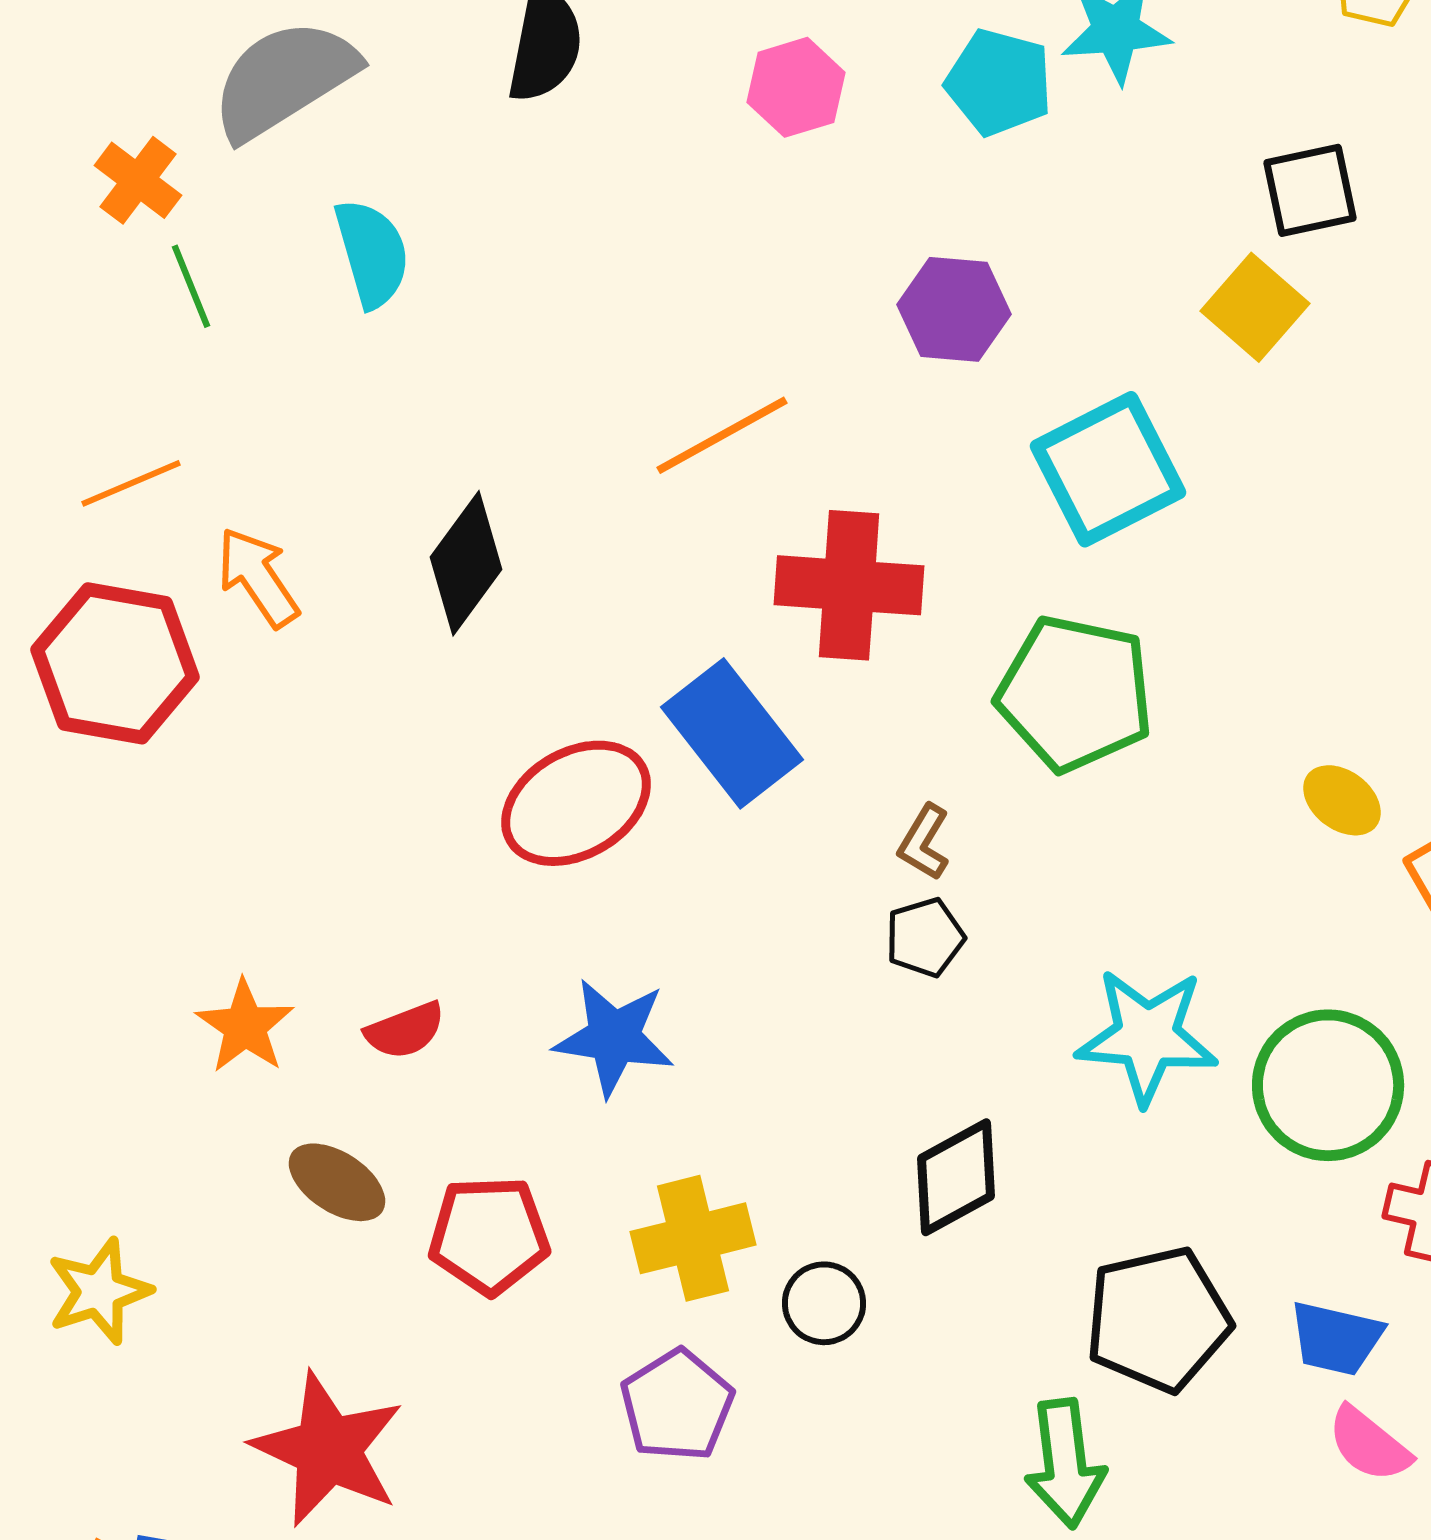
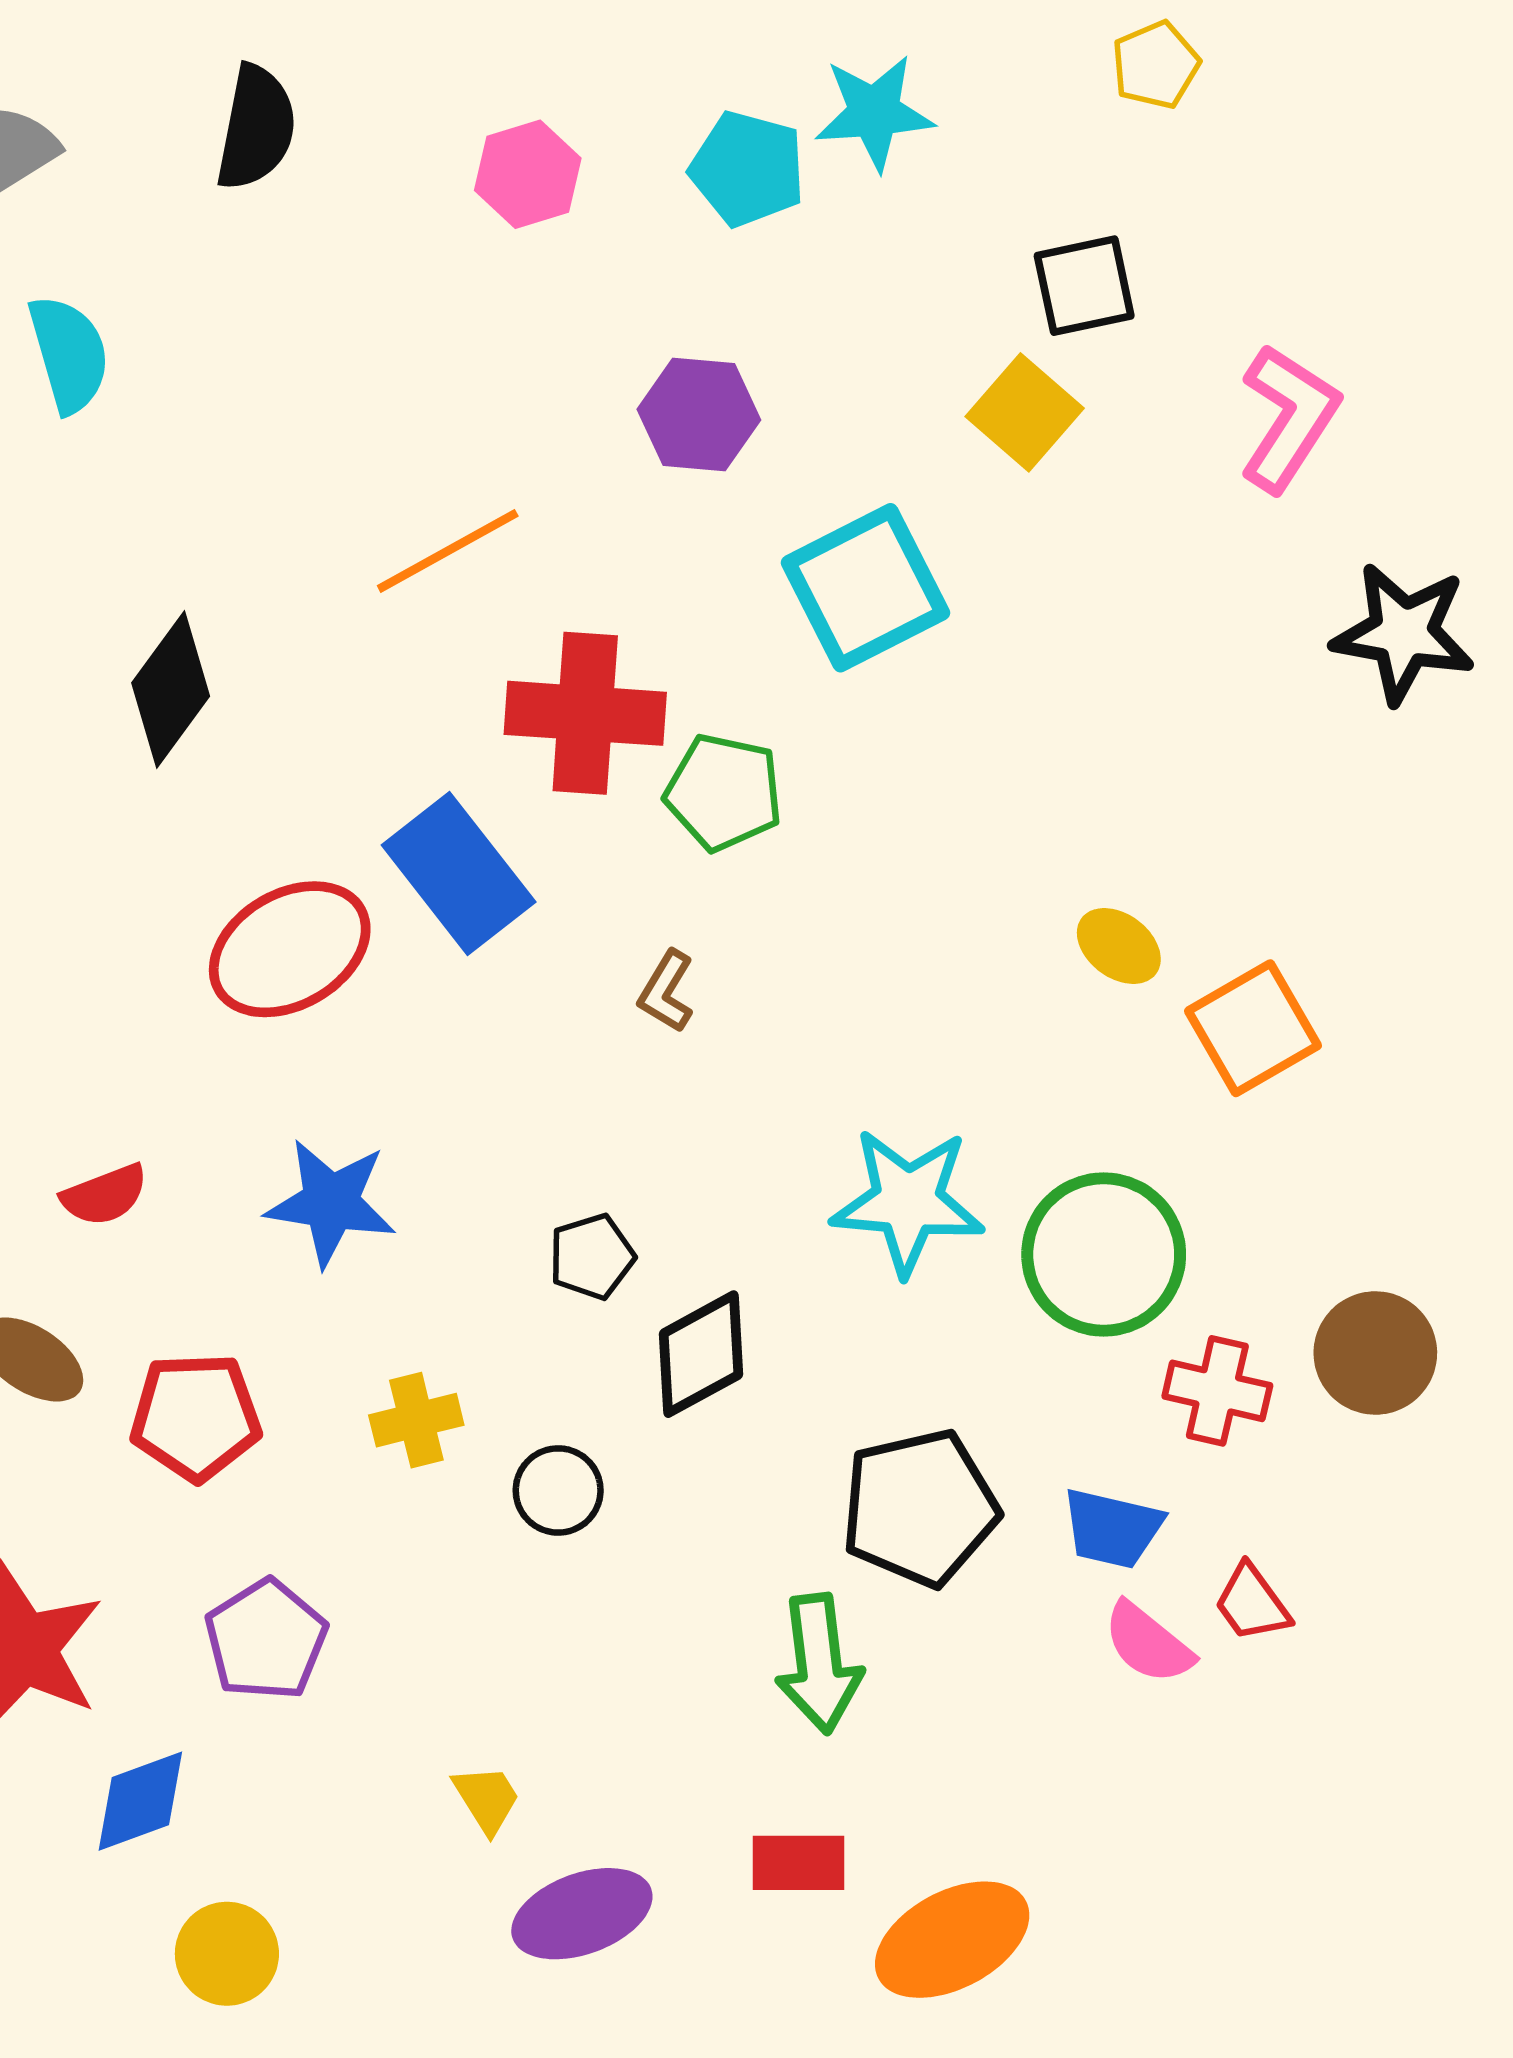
green pentagon: (1075, 693) -> (724, 792), moved, size x0.7
black pentagon: (925, 937) -> (592, 1257), moved
yellow cross: (693, 1238) -> (416, 1420), size x0.7
purple pentagon: (677, 1405) -> (266, 1640), moved

